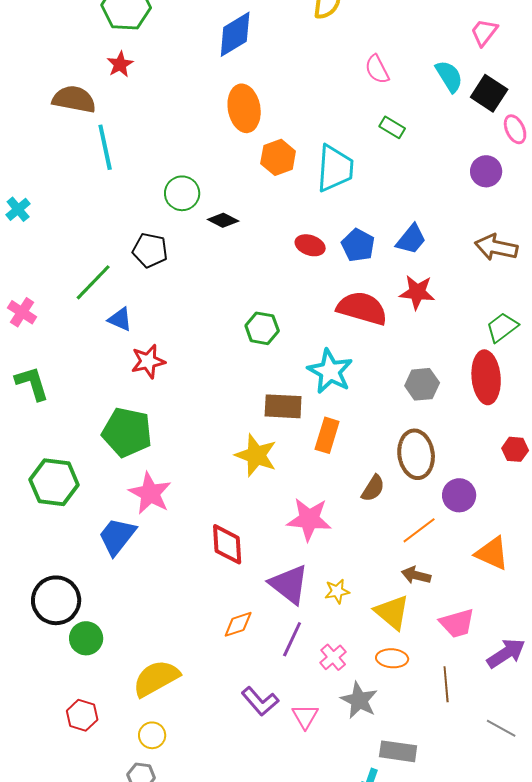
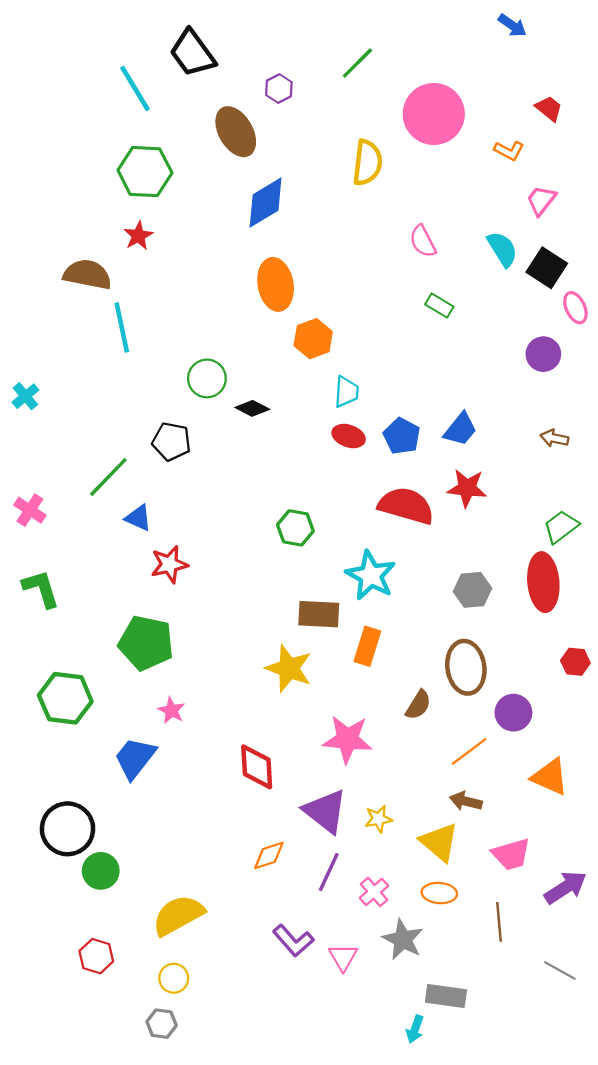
cyan trapezoid: (335, 168) -> (346, 392), moved, size x0.6
brown arrow: (496, 247) -> (554, 438), size x0.6
pink star: (150, 493) -> (172, 710), size x0.6

